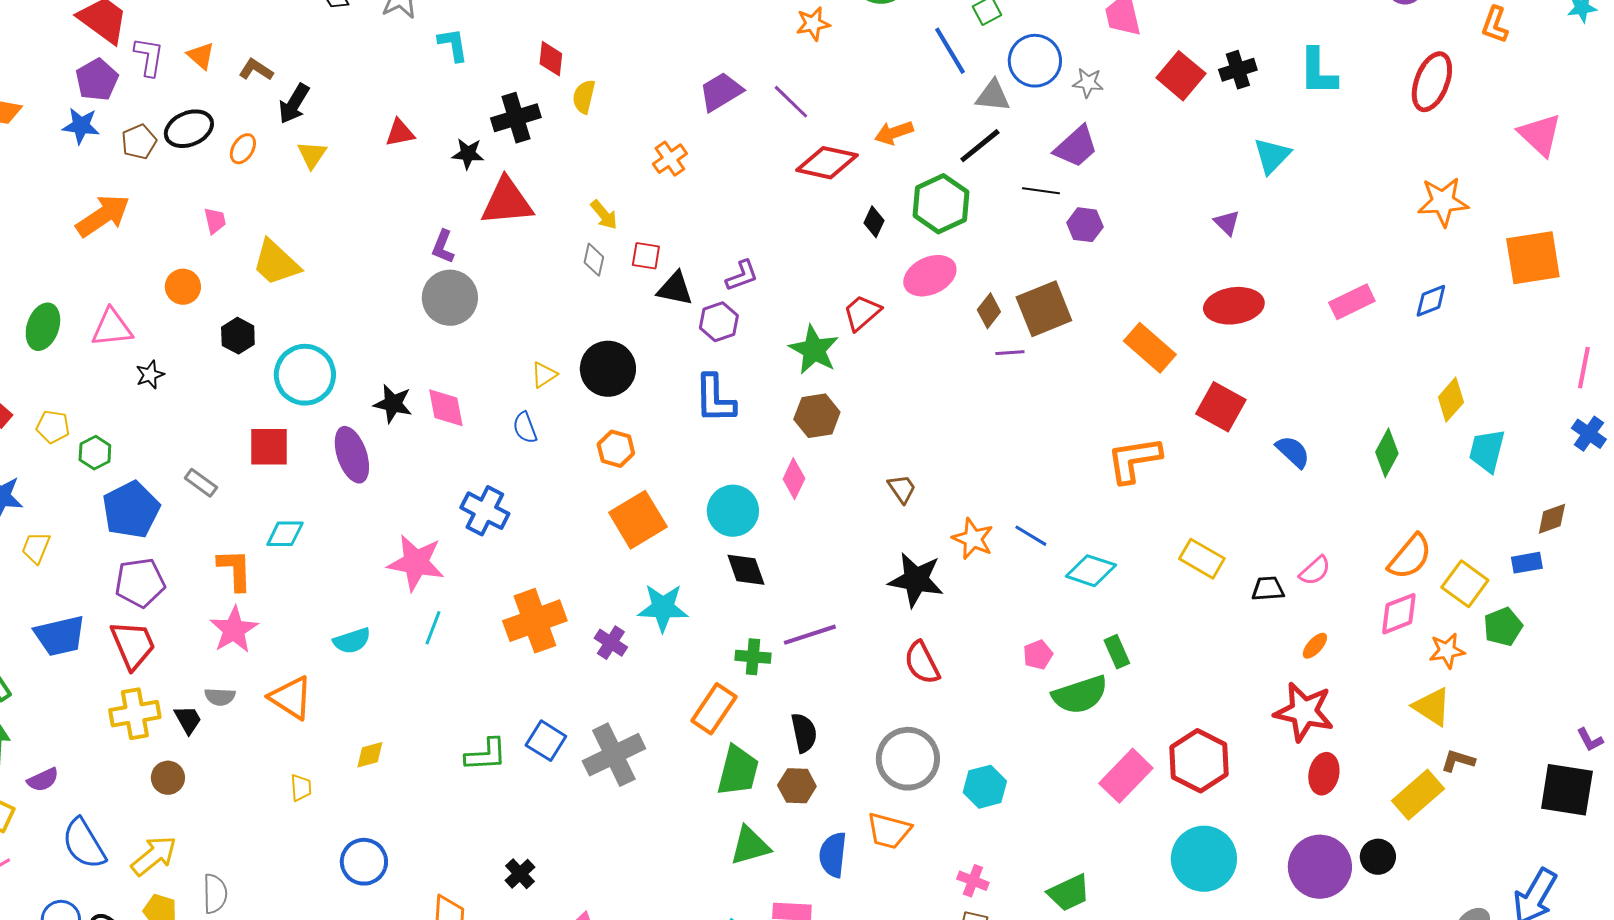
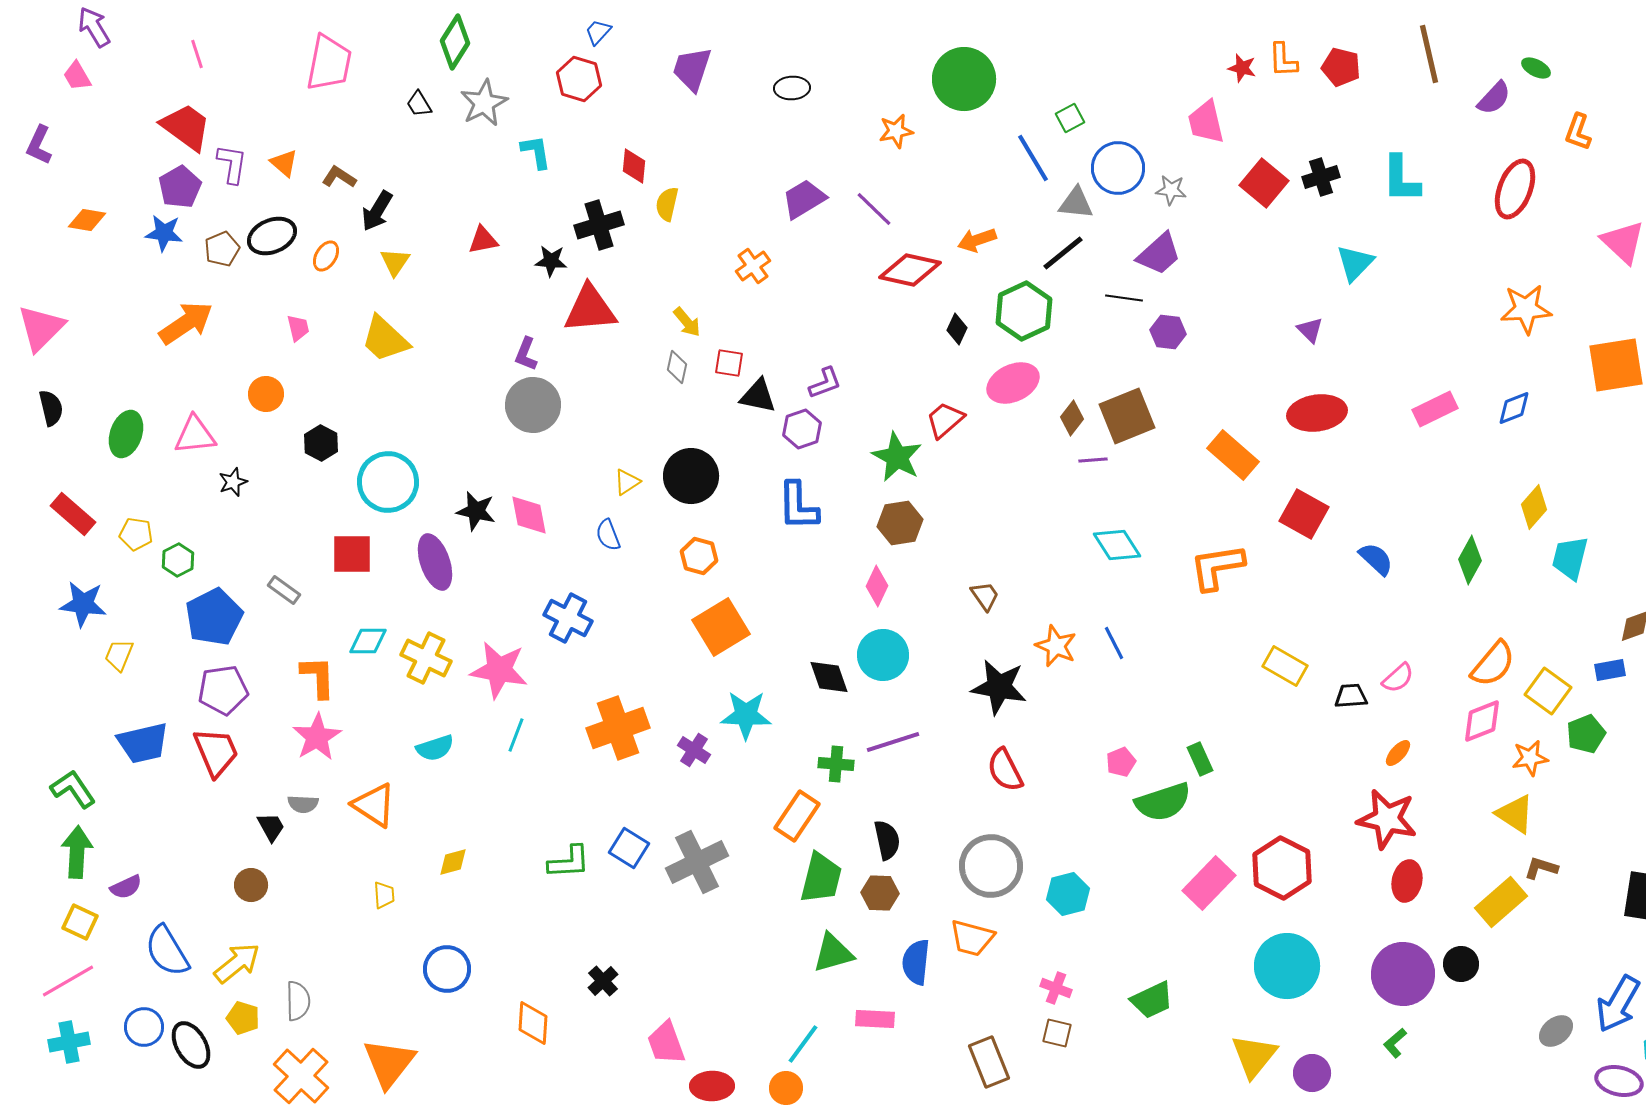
yellow trapezoid: (276, 263) -> (385, 339), moved
cyan circle: (733, 511) -> (883, 655), moved
blue line: (1031, 536) -> (1114, 643), turned 32
cyan diamond: (1091, 571) -> (1117, 545), moved, turned 39
yellow cross: (135, 714) -> (426, 658), moved, turned 36

